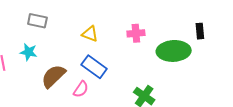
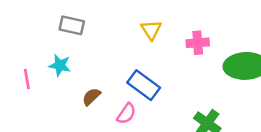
yellow triangle: (90, 34) -> (151, 30), moved, turned 36
brown semicircle: (53, 76) -> (91, 97), size x0.6

